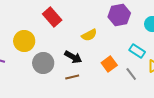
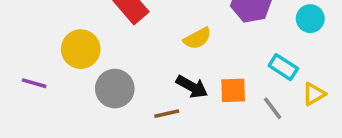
black arrow: (73, 57) -> (192, 87), moved
orange square: (109, 64) -> (233, 90), turned 35

